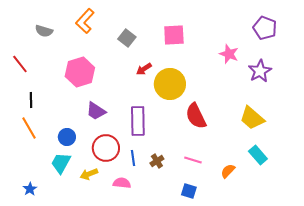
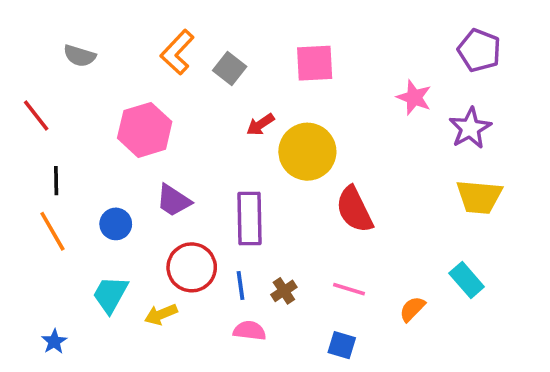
orange L-shape: (85, 21) -> (177, 52), moved
yellow trapezoid: (252, 118) -> (479, 197), moved, turned -36
blue circle: (67, 137) -> (116, 224), moved
pink semicircle: (122, 183) -> (250, 331), moved

